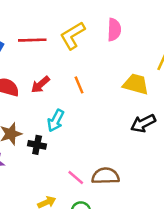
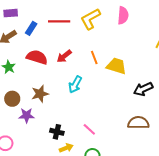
yellow trapezoid: (136, 84) -> (116, 66), moved
black cross: (37, 145) -> (57, 132), moved
brown semicircle: (106, 176) -> (138, 123), moved

